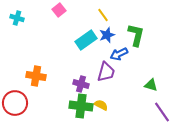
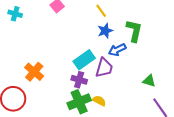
cyan rectangle: (86, 40) -> (84, 60), moved
orange cross: (36, 76) -> (34, 72), turned 30
green cross: (81, 106) -> (79, 102), turned -30

